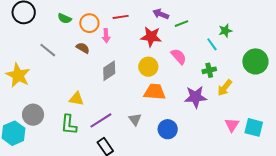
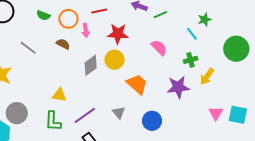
red star: (151, 37) -> (118, 34), moved
yellow circle: (148, 67) -> (114, 60), moved
orange trapezoid: (155, 92) -> (137, 84), turned 40

